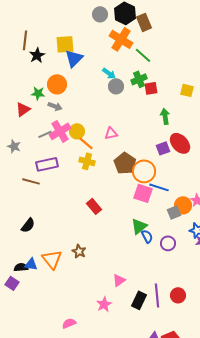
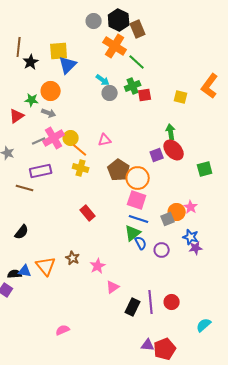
green arrow: (165, 116) -> (171, 132), moved
blue line: (159, 187) -> (139, 219), moved
pink star: (104, 304) -> (98, 266), moved

